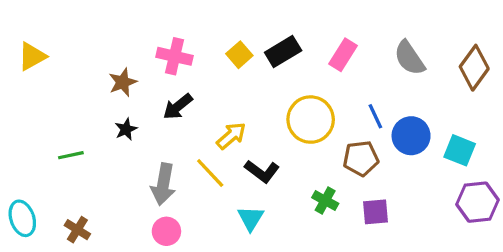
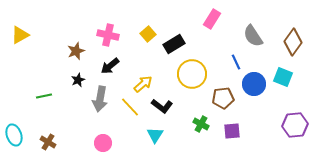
black rectangle: (283, 51) -> (174, 44), moved
pink rectangle: (343, 55) -> (212, 19), moved
blue line: (375, 116) -> (236, 62), moved
cyan square: (460, 150) -> (283, 77), moved
gray arrow: (163, 184) -> (100, 99), moved

